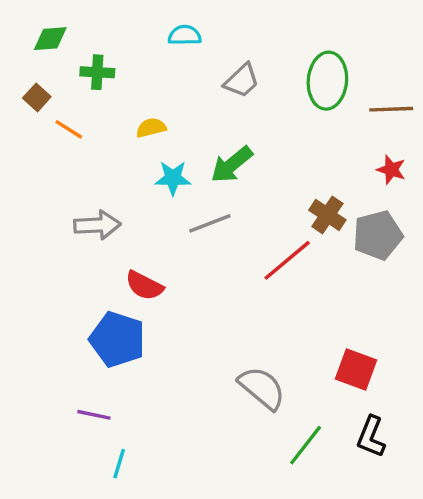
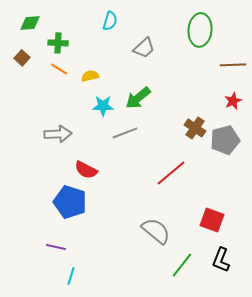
cyan semicircle: (185, 35) -> (110, 21), turned 108
green ellipse: (327, 81) -> (200, 30), moved
orange line: (69, 129) -> (59, 69), moved
red star: (391, 170) -> (233, 101), turned 30
red line: (287, 260) -> (171, 173), moved

